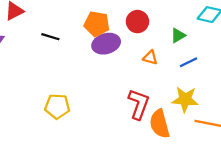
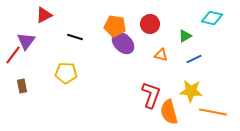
purple ellipse: (106, 44) -> (123, 43), turned 60
yellow pentagon: (57, 106) -> (66, 73), moved

